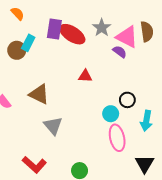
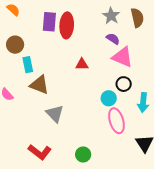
gray star: (102, 28) -> (111, 16), moved
red ellipse: (72, 34) -> (67, 25), turned 65
pink triangle: (127, 37) -> (122, 57), moved
cyan rectangle: (28, 43) -> (28, 65), moved, turned -35

